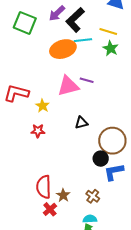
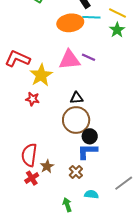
yellow star: (42, 106) -> (41, 75), size x1.6
brown circle: (112, 141) -> (76, 120), moved
blue L-shape: (114, 172) -> (87, 151), moved
cyan semicircle: (90, 219) -> (91, 194), moved

